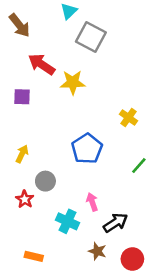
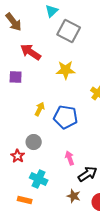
yellow star: (73, 82) -> (66, 70), moved
blue pentagon: (87, 149) -> (66, 117), turned -30
yellow arrow: (22, 154) -> (40, 109), moved
cyan cross: (67, 221) -> (39, 179), moved

